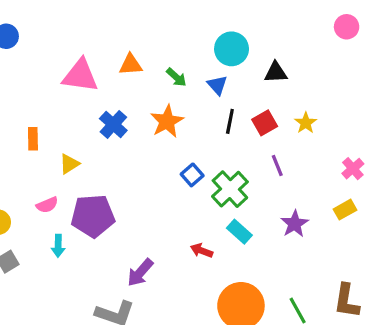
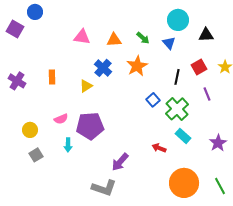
orange triangle: (131, 65) -> (114, 40), moved
pink triangle: (80, 76) -> (82, 37), size x0.7
black line: (230, 121) -> (177, 77), moved
yellow triangle: (69, 164) -> (86, 86), moved
purple star: (295, 224) -> (218, 143), moved

